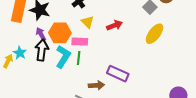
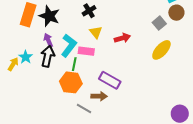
orange hexagon: (60, 33) -> (71, 82), moved
cyan L-shape: (63, 57) -> (69, 46), moved
green line: (79, 58) -> (74, 64), moved
purple rectangle: (118, 74) -> (110, 80), moved

